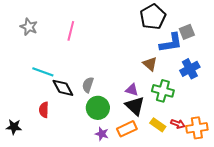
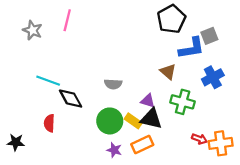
pink line: (71, 31) -> (67, 20), moved
gray semicircle: (88, 85) -> (113, 84), moved, turned -105
black triangle: (135, 106) -> (151, 119), turned -30
yellow rectangle: (158, 125) -> (133, 121), moved

